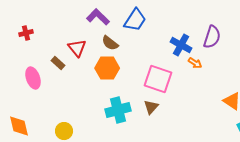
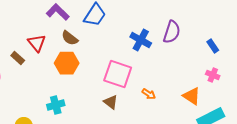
orange arrow: (195, 63) -> (149, 94), moved
brown triangle: (151, 107) -> (111, 102), turned -35
cyan cross: (118, 110) -> (56, 105), moved, size x0.7

